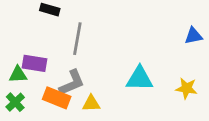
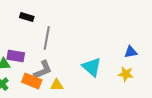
blue triangle: (193, 36) -> (131, 52), moved
cyan triangle: (140, 79) -> (92, 67), turned 40

